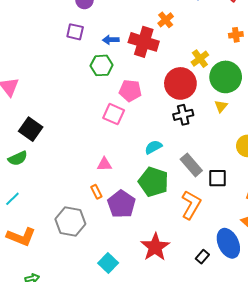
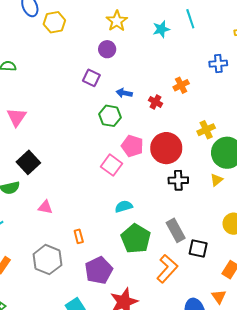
red cross: (144, 42) -> (155, 102), size x0.5
red circle: (180, 83) -> (166, 148), moved
cyan semicircle: (153, 147) -> (124, 206), moved
pink triangle: (104, 164) -> (45, 207), moved
purple pentagon: (121, 204) -> (99, 270), moved

